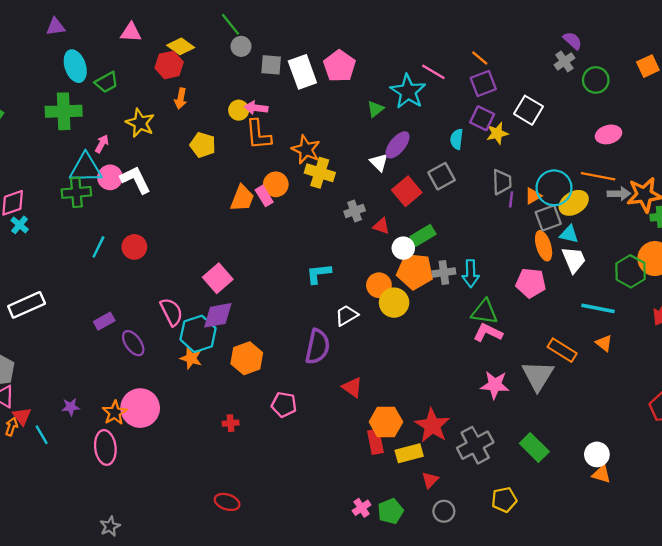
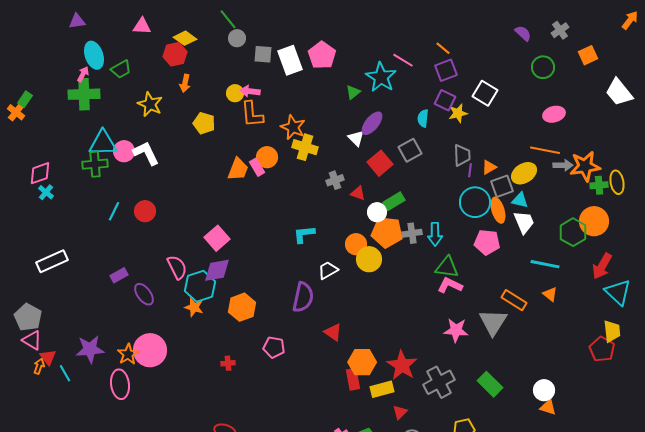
gray cross: (564, 61) -> (560, 30), moved
pink arrow: (102, 144) -> (83, 74), moved
cyan circle: (554, 188) -> (475, 202), moved
purple star: (71, 407) -> (90, 349), size x1.8

